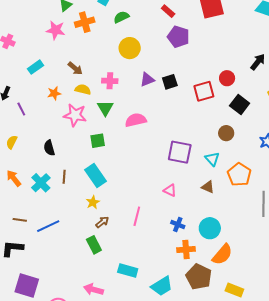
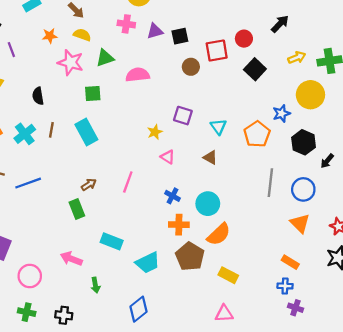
pink cross: (110, 81) -> (126, 24), moved
green triangle: (105, 108) -> (105, 58), turned 36
brown circle: (226, 133) -> (191, 67), moved
purple square: (180, 152) -> (183, 116), size x0.7
orange pentagon: (239, 175) -> (257, 134), moved
yellow star: (93, 202) -> (155, 132), moved

